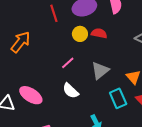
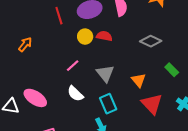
orange arrow: (21, 42) -> (25, 44), size x0.7
gray triangle: (100, 71) -> (105, 73), turned -30
cyan rectangle: (118, 98) -> (108, 104), moved

